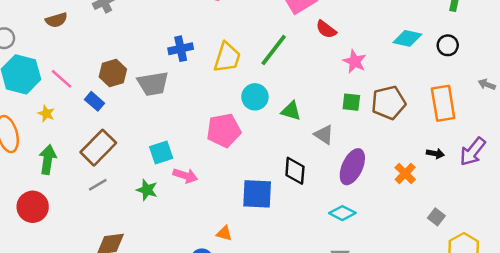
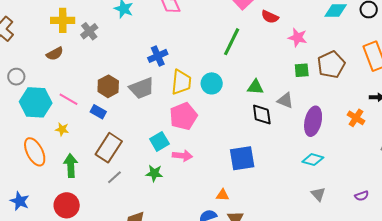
yellow trapezoid: (227, 57) -> (181, 82), moved
cyan circle: (255, 97) -> (212, 83), moved
pink pentagon: (224, 130) -> (183, 116), moved
black diamond: (295, 171) -> (262, 115), moved

